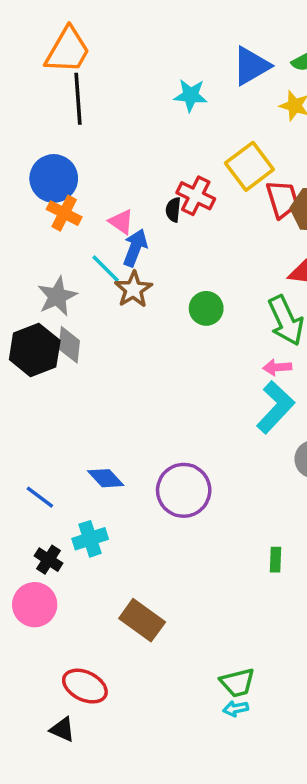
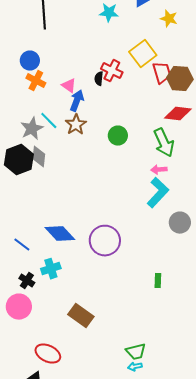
blue circle: (54, 178) -> (30, 61), size x0.7
cyan line: (106, 269) -> (49, 121), moved
blue diamond: (106, 478) -> (60, 234), size x1.4

